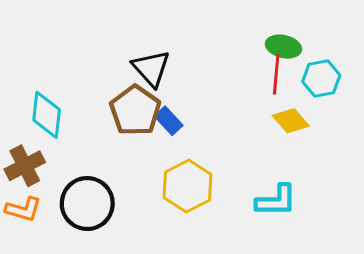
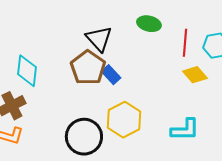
green ellipse: (283, 47) -> (149, 24), moved
black circle: (87, 204) -> (84, 137), moved

